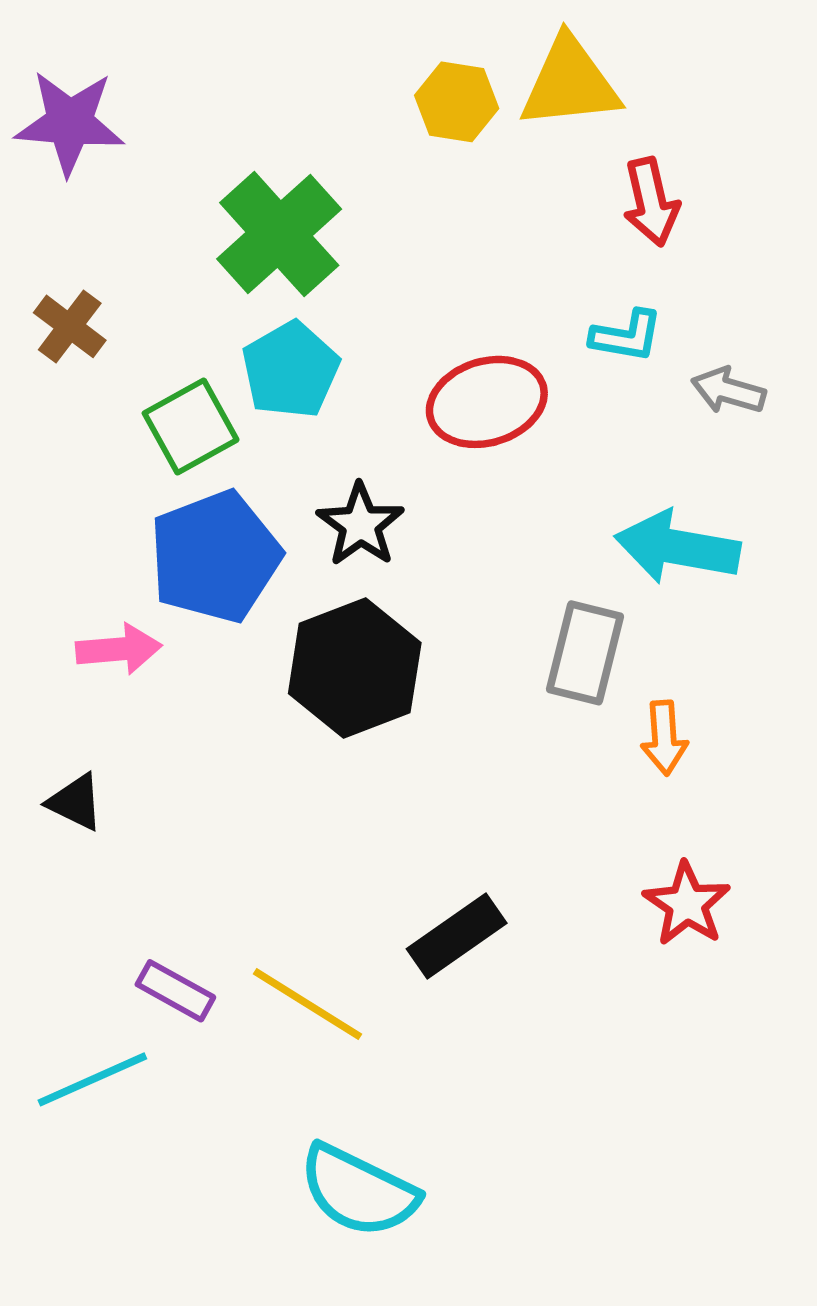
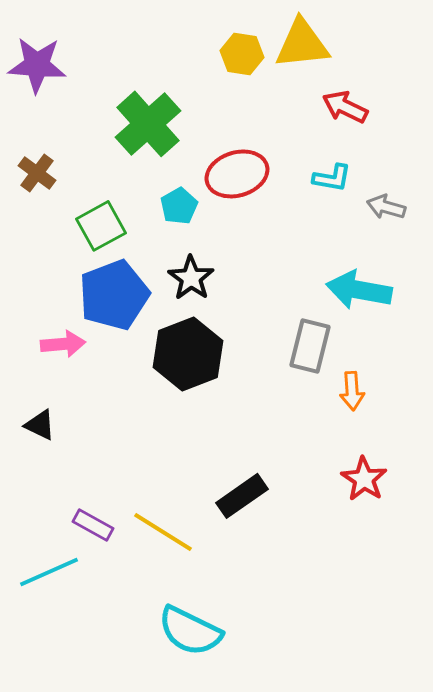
red arrow: (651, 202) -> (345, 107), turned 129
cyan pentagon: (291, 370) -> (179, 206), moved, size x0.7
red ellipse: (487, 402) -> (237, 174), moved

